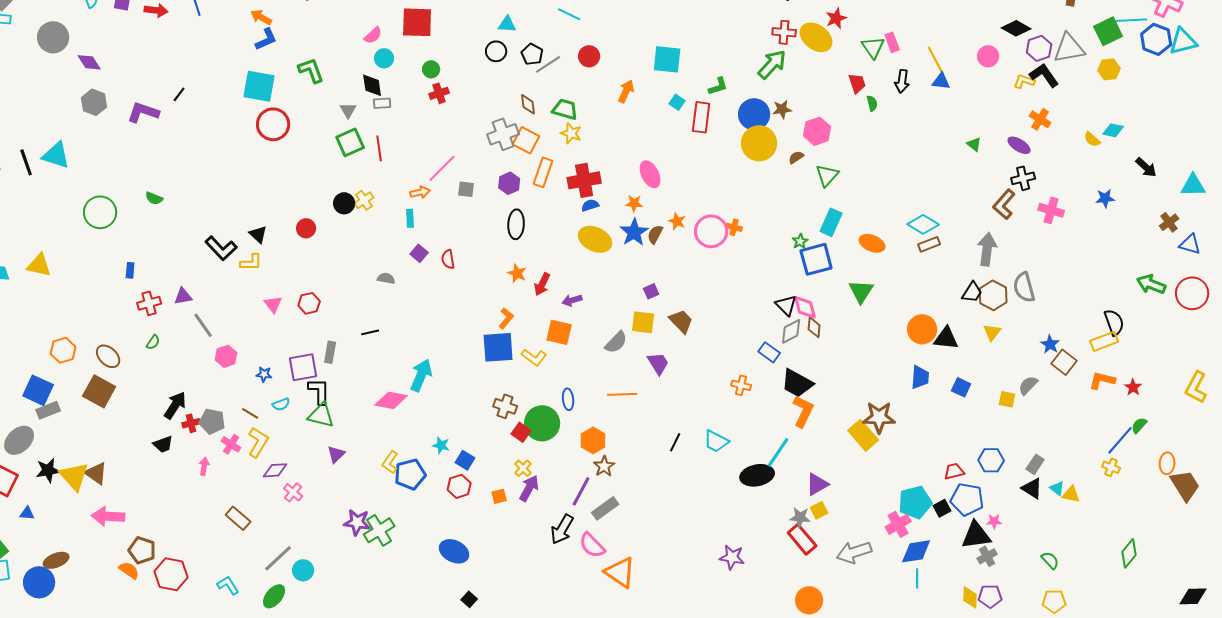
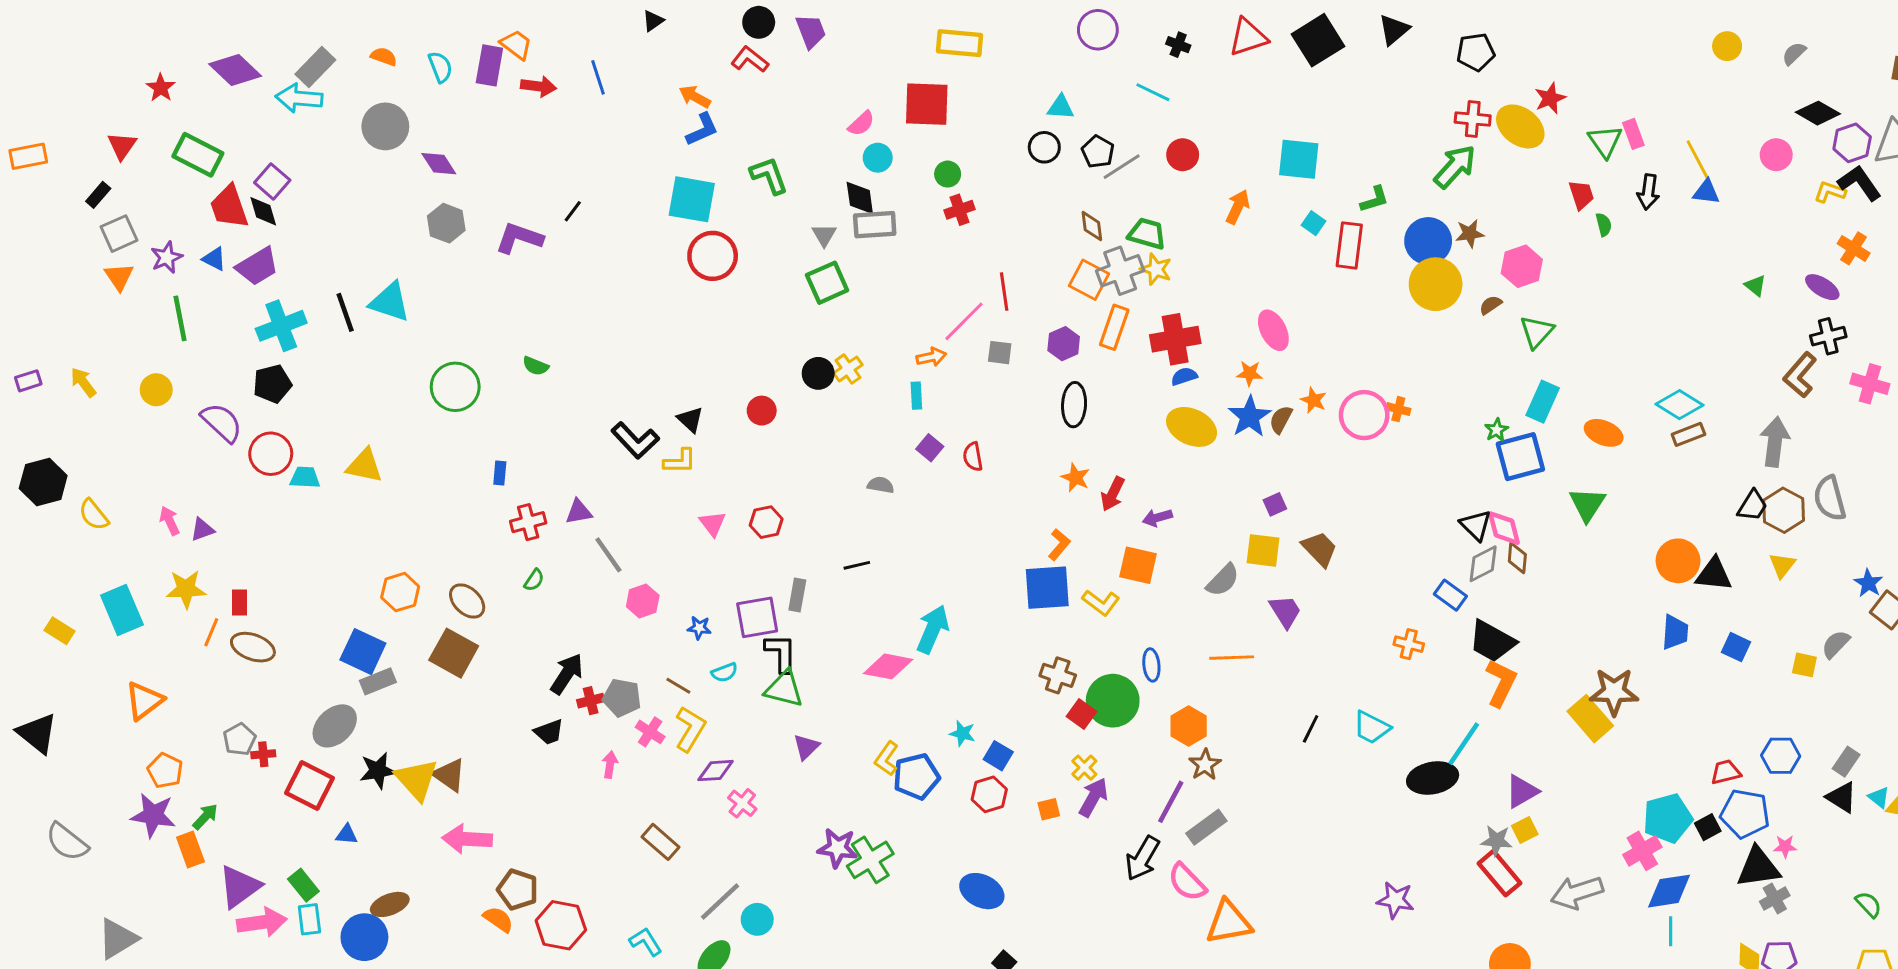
gray rectangle: (382, 103) -> (875, 225), size x1.6
gray cross: (503, 134) -> (1120, 271), moved
red line: (379, 148) -> (1004, 292), moved
orange triangle: (620, 572) -> (1229, 922), turned -44

